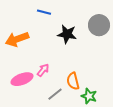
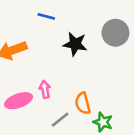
pink arrow: (43, 70) -> (45, 89), turned -48

